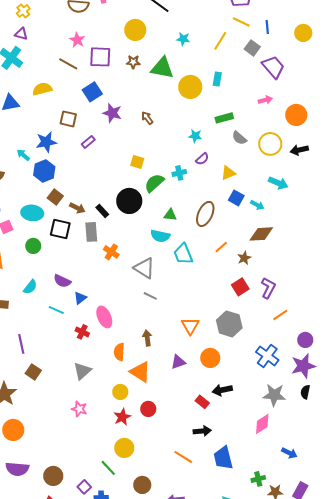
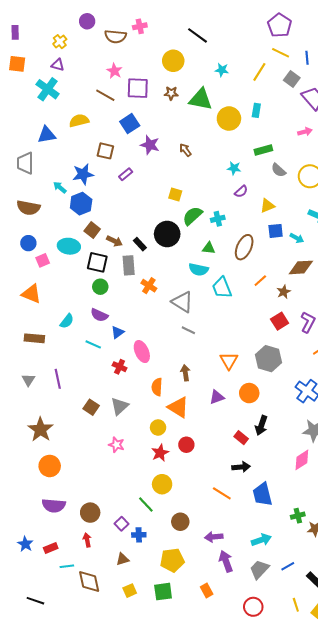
cyan cross: (179, 173) -> (218, 219), moved
blue square: (236, 198) -> (276, 231), turned -35
green circle: (33, 246) -> (100, 287), moved
brown square: (33, 372) -> (91, 407), moved
black arrow: (222, 390) -> (261, 425), turned -60

